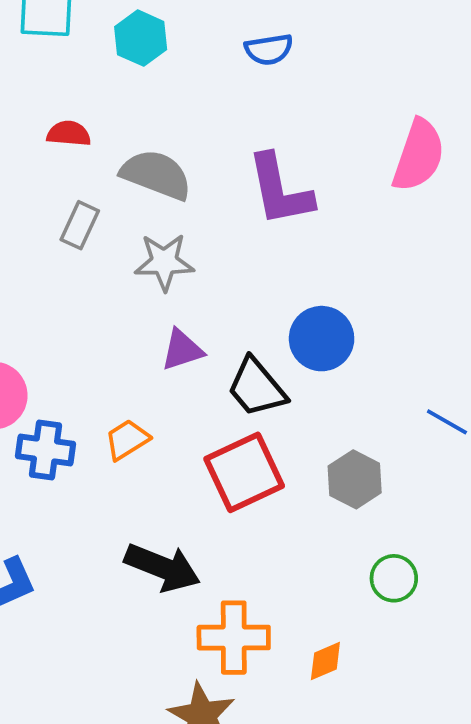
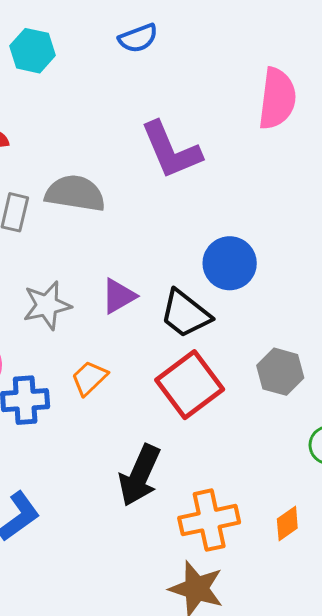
gray semicircle: (156, 175) -> (75, 193), moved
gray star: (164, 262) -> (47, 305), moved
black arrow: (162, 567) -> (140, 475), turned 104

